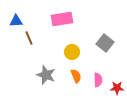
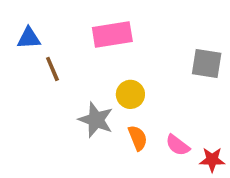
gray square: (105, 43) -> (207, 64), moved, turned -30
gray star: (46, 75) -> (96, 120), moved
pink semicircle: (98, 80) -> (178, 145), turned 128

